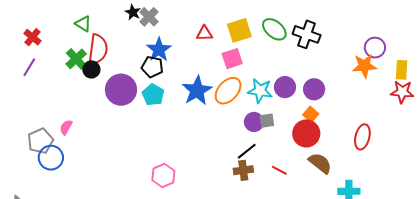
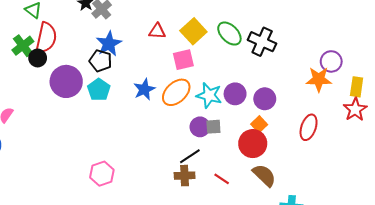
yellow square: (239, 30) -> (193, 31), turned -30
blue star: (197, 91) -> (144, 89), size x0.7
red star: (402, 92) -> (355, 109), turned 30
red ellipse: (362, 137) -> (309, 127), moved

